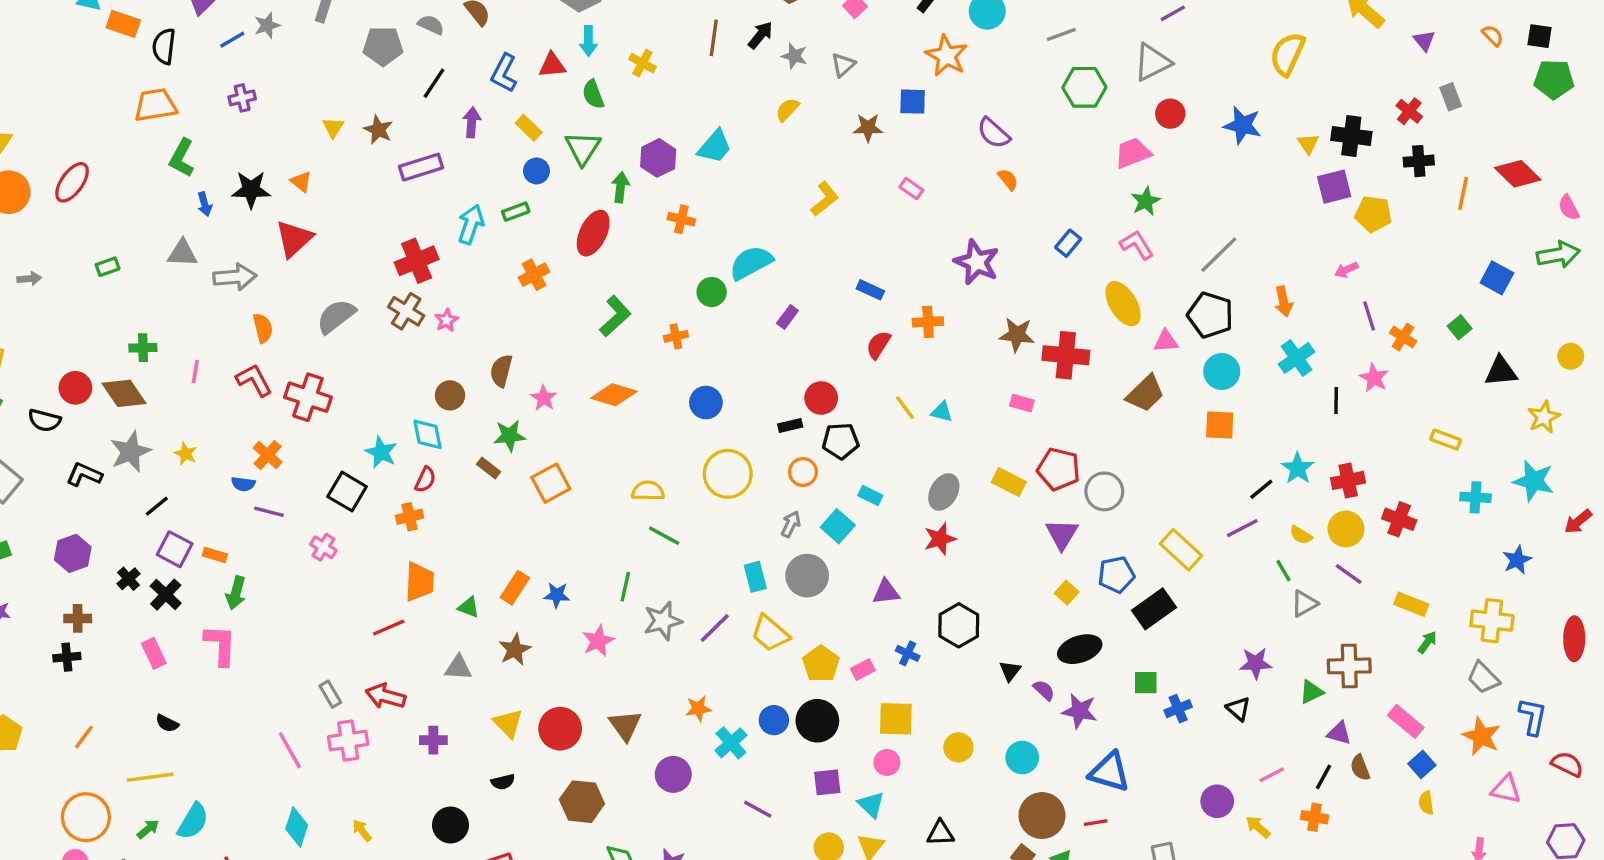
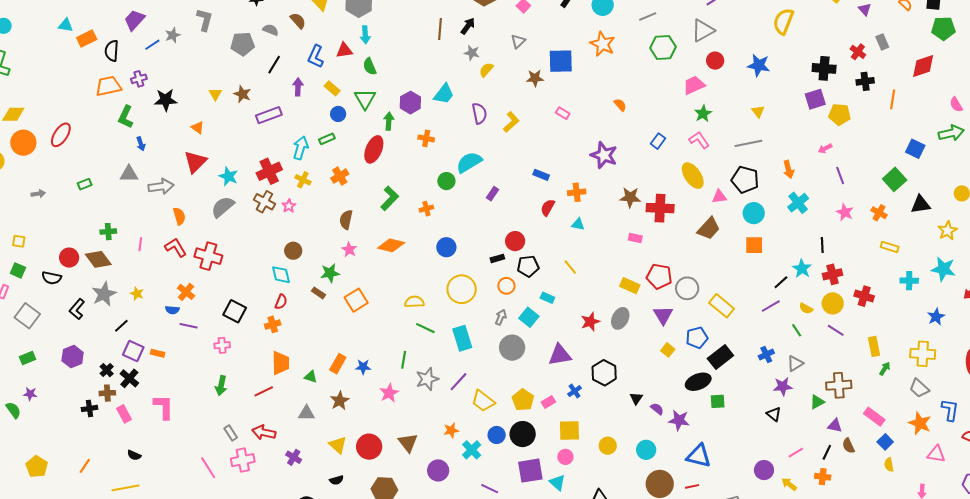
orange rectangle: (123, 24) -> (87, 39), turned -42
gray star: (794, 56) -> (472, 53), moved
orange star: (947, 56) -> (603, 44), moved
yellow cross: (642, 63) -> (303, 180), moved
purple cross: (242, 98) -> (139, 79), moved
blue square: (913, 102) -> (561, 61), size x1.5
purple semicircle: (994, 133) -> (479, 113), moved, turned -140
yellow triangle: (1308, 144) -> (758, 111), moved
red diamond: (1518, 174) -> (923, 66), moved, turned -60
black star: (251, 190) -> (166, 100), moved
gray line: (1219, 255) -> (748, 143), turned 36
green square: (1460, 327) -> (895, 179), size x1.6
orange cross: (1403, 337) -> (879, 213), moved
brown semicircle: (501, 371) -> (346, 220), moved
black line: (1336, 400) -> (822, 245), moved
yellow line: (905, 408) -> (570, 267), moved
cyan triangle: (942, 412) -> (578, 224), moved
cyan star: (381, 452) -> (228, 176), moved
black L-shape: (84, 475) -> (77, 309), turned -70
gray ellipse: (944, 492) -> (620, 318), moved
pink cross: (323, 547) -> (222, 345), turned -35
yellow rectangle: (1181, 550) -> (722, 306), moved
cyan rectangle: (755, 577) -> (462, 338), moved, size x1.4
purple triangle: (886, 592) -> (560, 355), size x1.4
green arrow: (236, 593) -> (221, 386), moved
gray triangle: (1304, 604) -> (795, 363), moved
yellow rectangle: (1411, 604) -> (874, 346), turned 60
brown cross: (78, 618) -> (107, 393), moved
yellow trapezoid: (770, 633) -> (483, 401), moved
black ellipse: (1080, 649) -> (698, 382), moved
blue cross: (908, 653) -> (575, 391), turned 32
black cross: (67, 657) -> (89, 408), moved
blue cross: (1178, 709) -> (766, 355), moved
purple cross: (433, 740) -> (294, 457), turned 35
purple square: (827, 782) -> (530, 471), size x1.5

